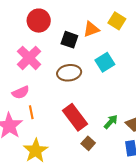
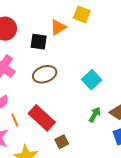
cyan square: (105, 62) -> (92, 80), moved
red rectangle: (75, 117) -> (42, 118), moved
brown square: (88, 143) -> (62, 142), moved, turned 32

